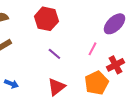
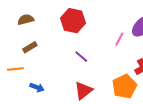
pink line: (92, 49) -> (119, 39), moved

